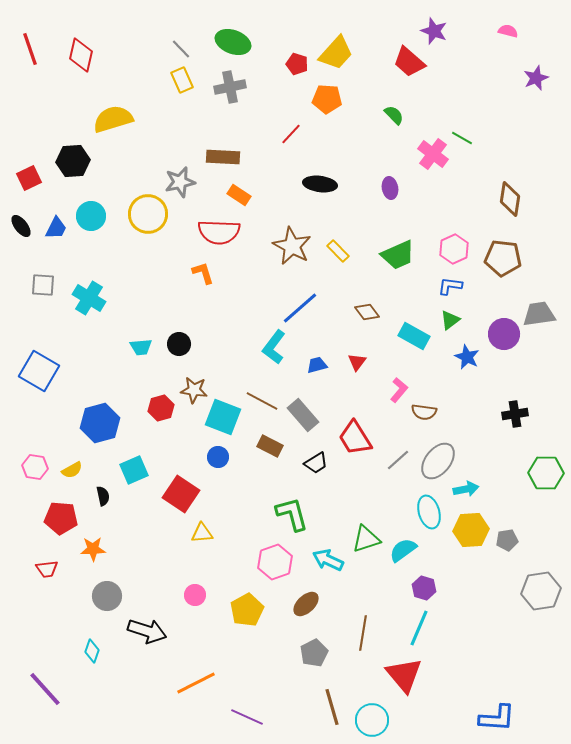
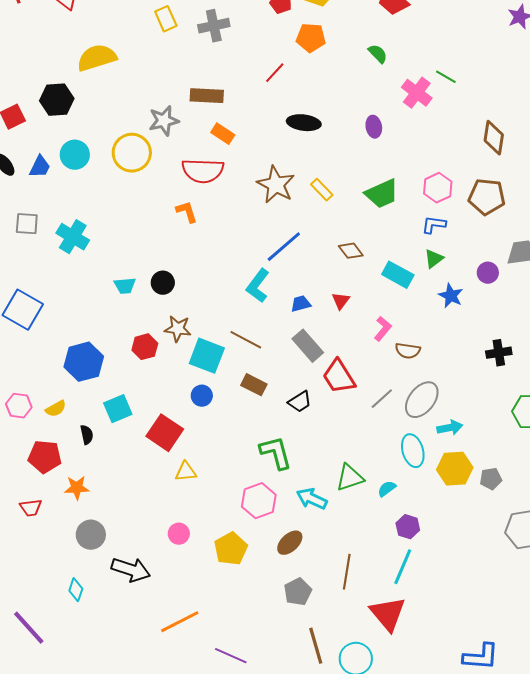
purple circle: (504, 334) -> (488, 273), size x0.7
gray rectangle: (303, 415) -> (308, 346), moved
cyan semicircle: (403, 550) -> (387, 489), size x0.7

